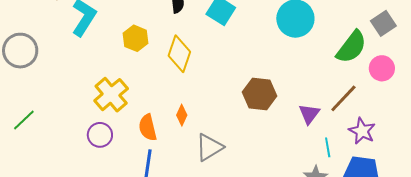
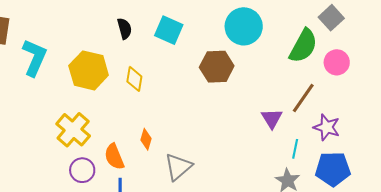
yellow hexagon: (135, 38) -> (89, 70), size x1.5
yellow diamond: (179, 54) -> (134, 79), size x0.7
brown hexagon: (260, 94) -> (217, 67), moved
purple circle: (100, 135) -> (82, 170), moved
cyan line: (328, 147) -> (295, 149), turned 30

